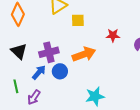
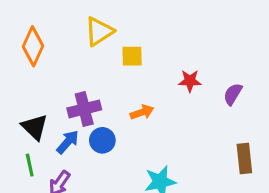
black triangle: (19, 51) -> (35, 127), moved
orange arrow: (84, 54) -> (142, 112), size x0.6

